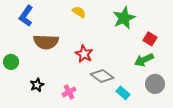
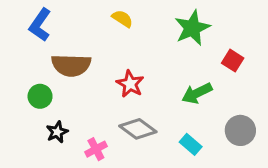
green arrow: (144, 60) -> (197, 93), moved
green circle: (11, 62) -> (40, 96), moved
gray diamond: (102, 76) -> (138, 129), moved
pink cross: (69, 92) -> (96, 149), moved

